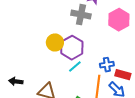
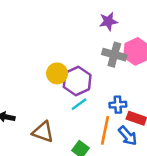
gray cross: (81, 15) -> (114, 55), moved

